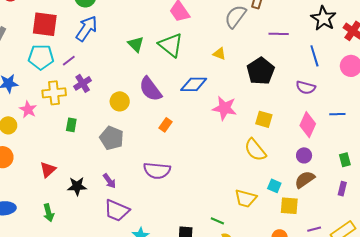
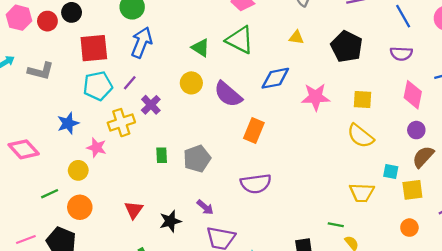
yellow circle: (120, 101) -> (191, 83), moved
green rectangle: (71, 125) -> (162, 155), moved
orange rectangle: (165, 125) -> (254, 131), size x1.5
gray pentagon: (112, 138) -> (197, 159), turned -30

